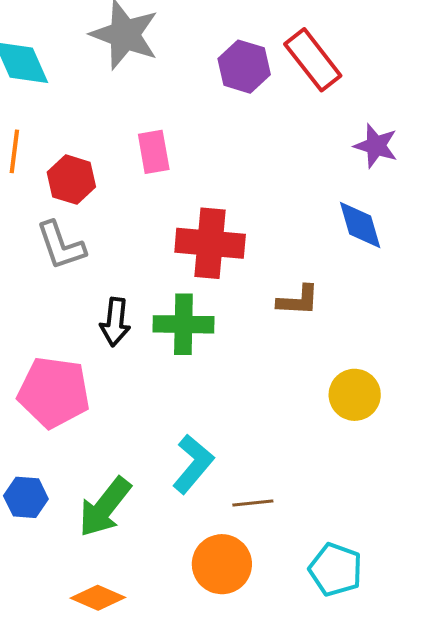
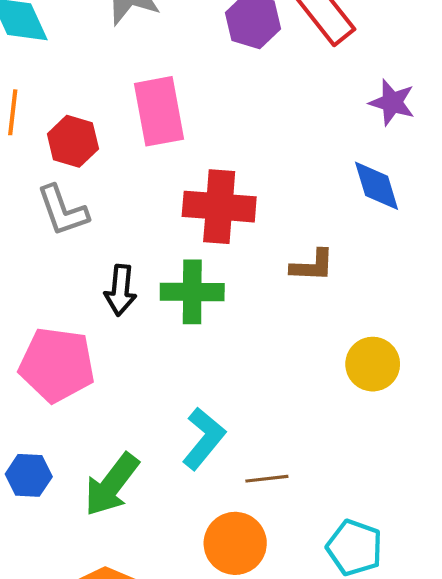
pink rectangle: (154, 152) -> (159, 111), size x1.5

